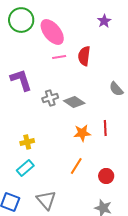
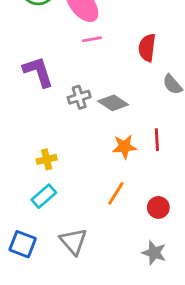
red semicircle: (84, 56) -> (147, 48), moved

